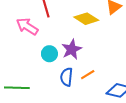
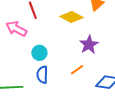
purple star: (72, 49) -> (89, 45), moved
blue semicircle: (67, 77) -> (42, 75), moved

